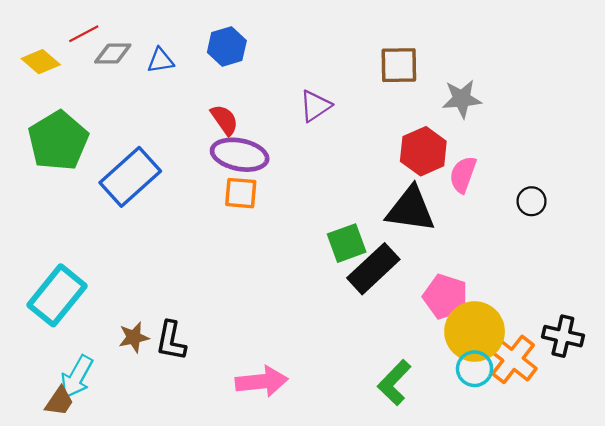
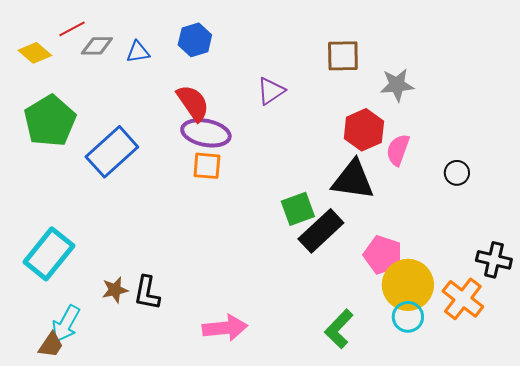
red semicircle: (224, 120) -> (193, 103), size x1.4
black cross: (563, 336) -> (494, 260), moved
orange cross: (513, 359) -> (463, 299), moved

